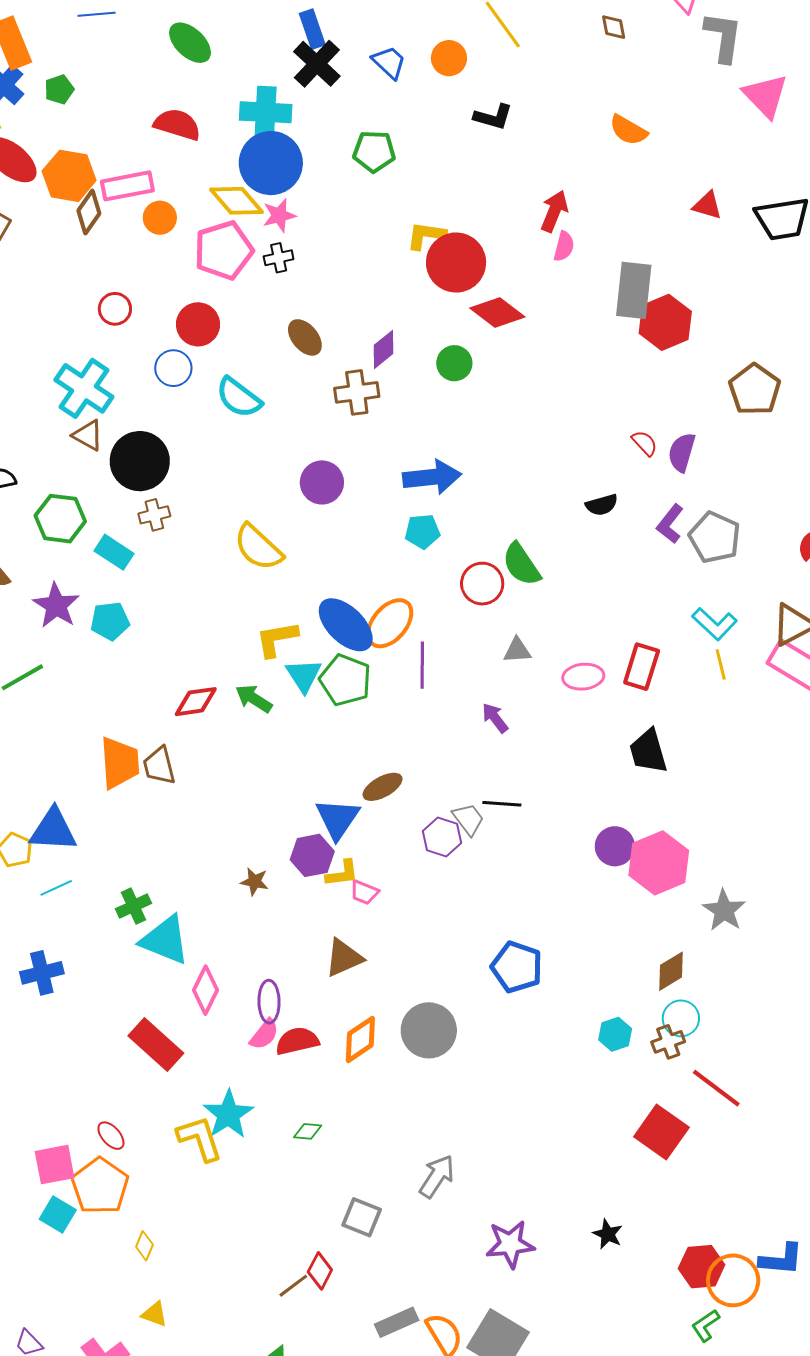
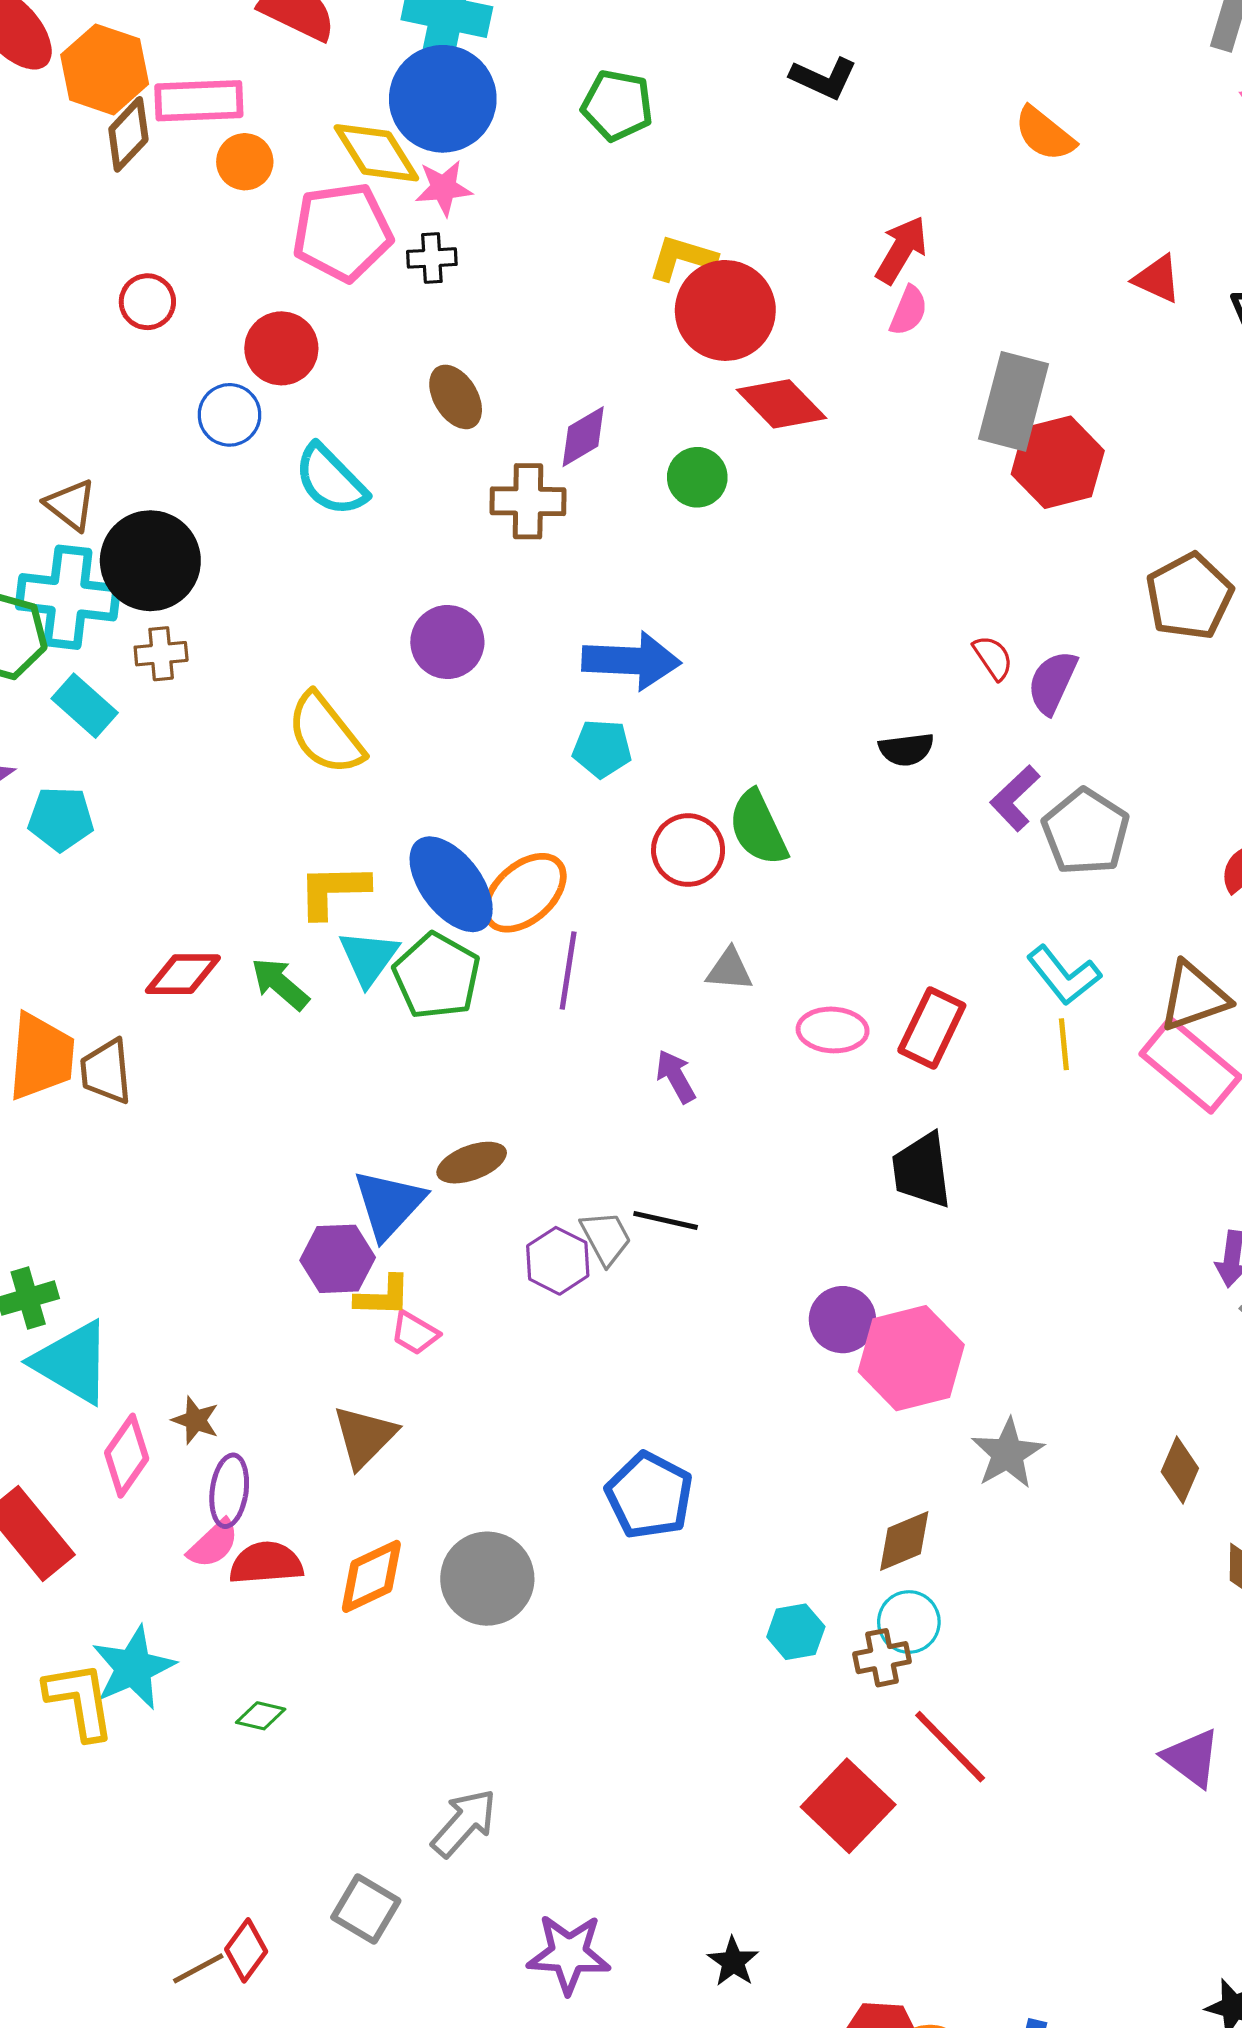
cyan cross: (84, 388) -> (68, 597), moved, turned -36
brown star: (255, 882) -> (196, 1420), moved
brown triangle: (344, 958) -> (365, 1437), turned -30
gray square: (362, 1217) -> (366, 1909), moved

